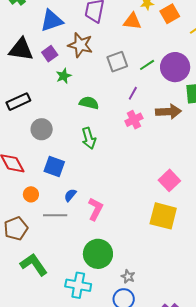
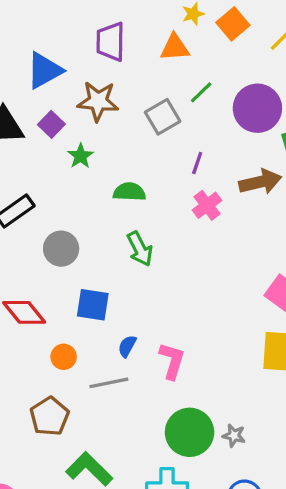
green line: (147, 65) -> (201, 92), moved
gray star: (128, 276) -> (234, 436), moved

